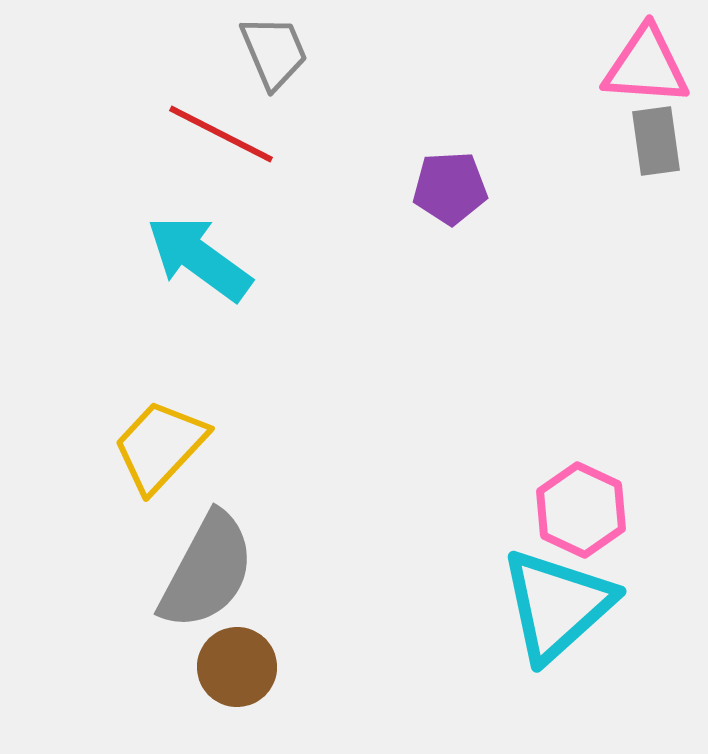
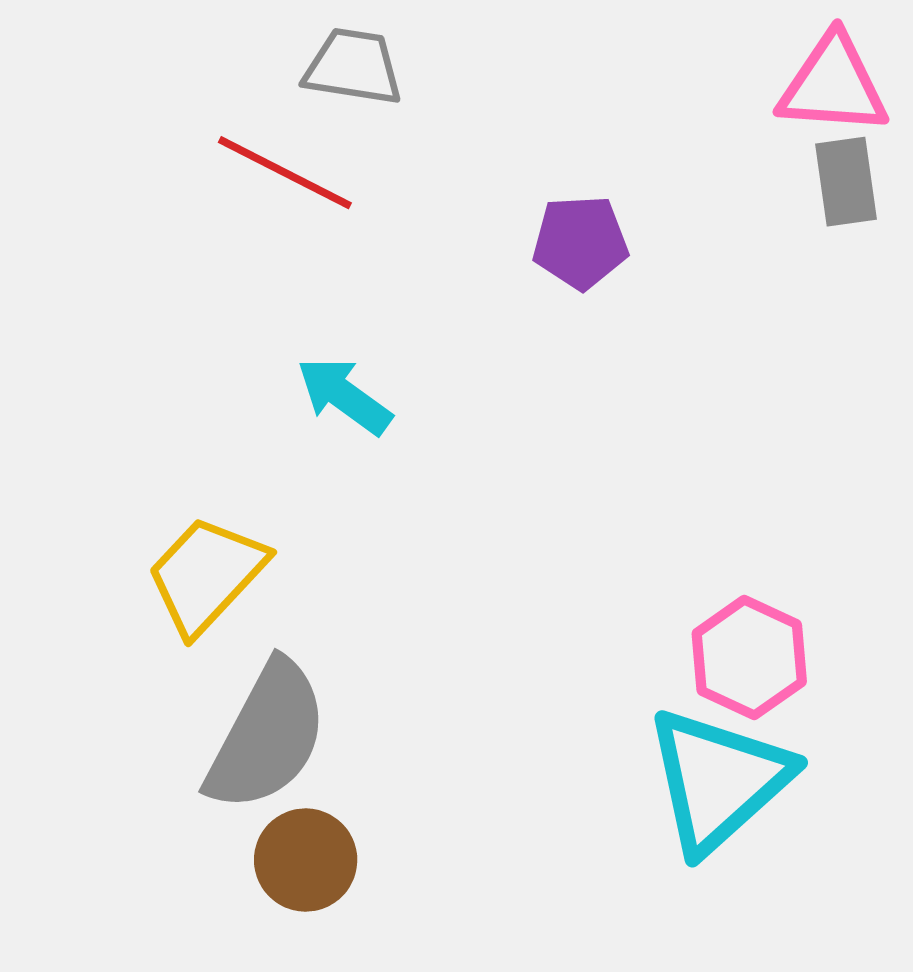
gray trapezoid: (274, 52) -> (353, 67), turned -58
cyan arrow: (199, 258) -> (344, 396), moved, size x0.7

